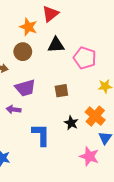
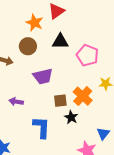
purple trapezoid: (25, 88) -> (43, 76), moved
brown square: (61, 91) -> (60, 101), moved
orange cross: (95, 116) -> (83, 96), moved

